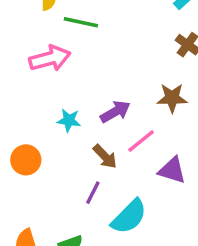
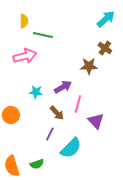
brown star: (172, 98) -> (89, 66), moved
pink line: (141, 141) -> (78, 104), turned -36
purple triangle: (172, 170) -> (96, 121), turned 30

